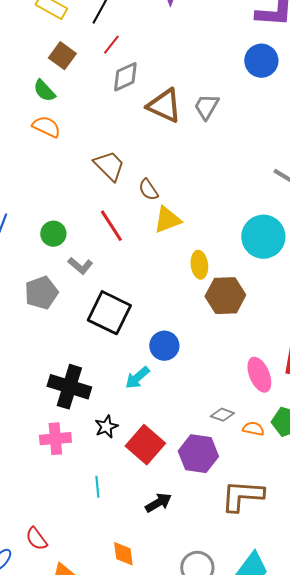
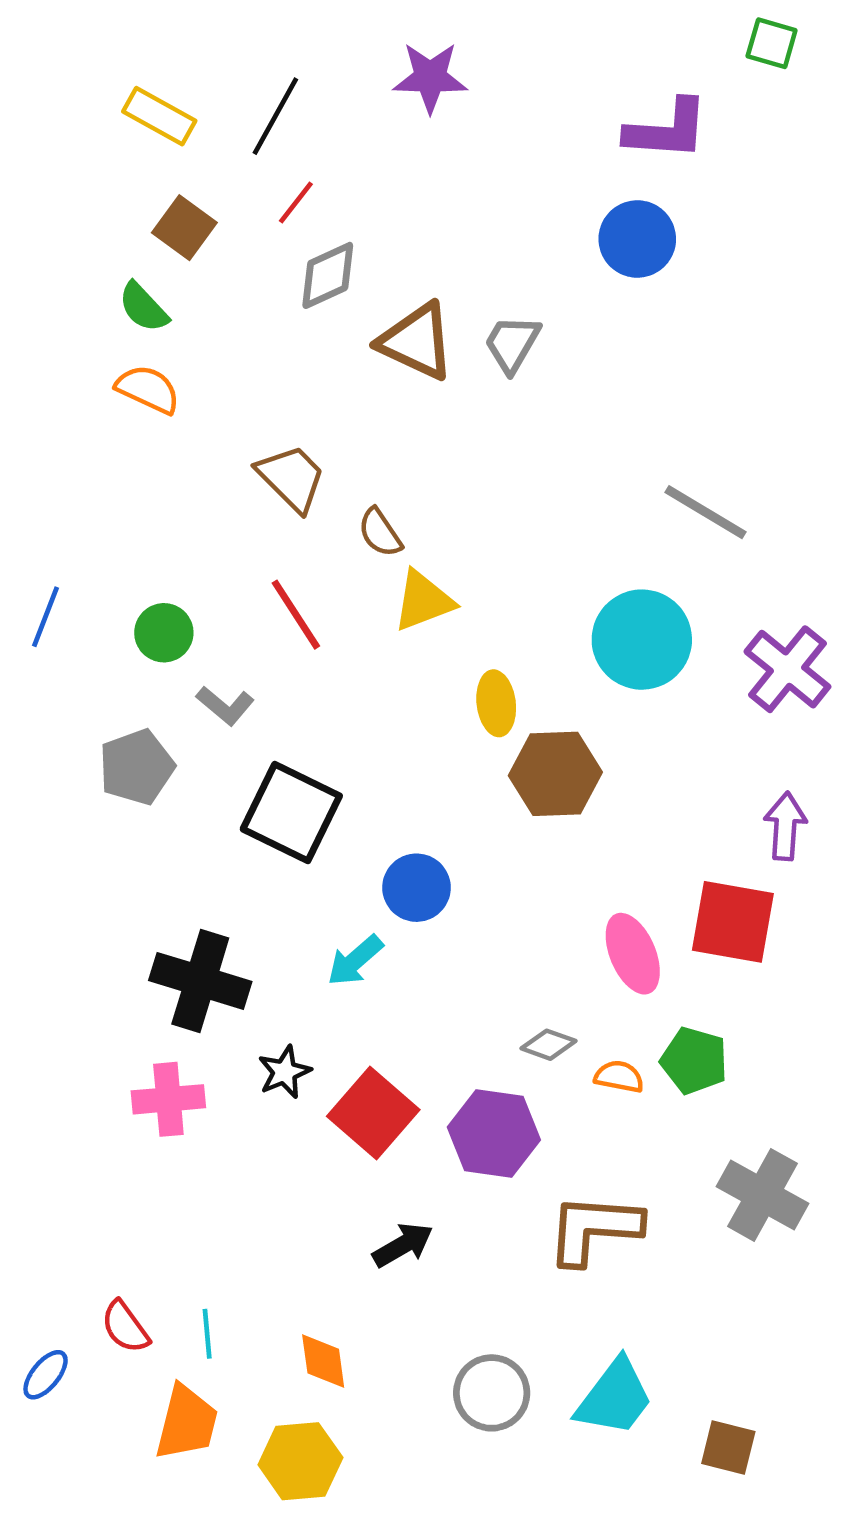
cyan line: (97, 487) -> (207, 1334), moved

